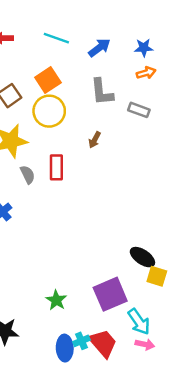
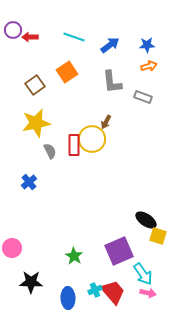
yellow circle: (49, 111) -> (92, 139), moved
blue ellipse: (65, 348) -> (68, 298), moved

